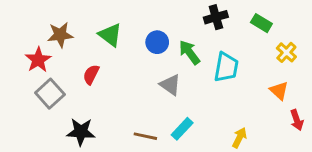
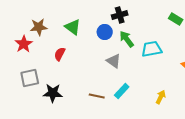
black cross: (216, 17) -> (120, 15), moved
cyan trapezoid: (226, 67) -> (152, 49), turned -110
gray square: (50, 94) -> (30, 78), moved, turned 30

